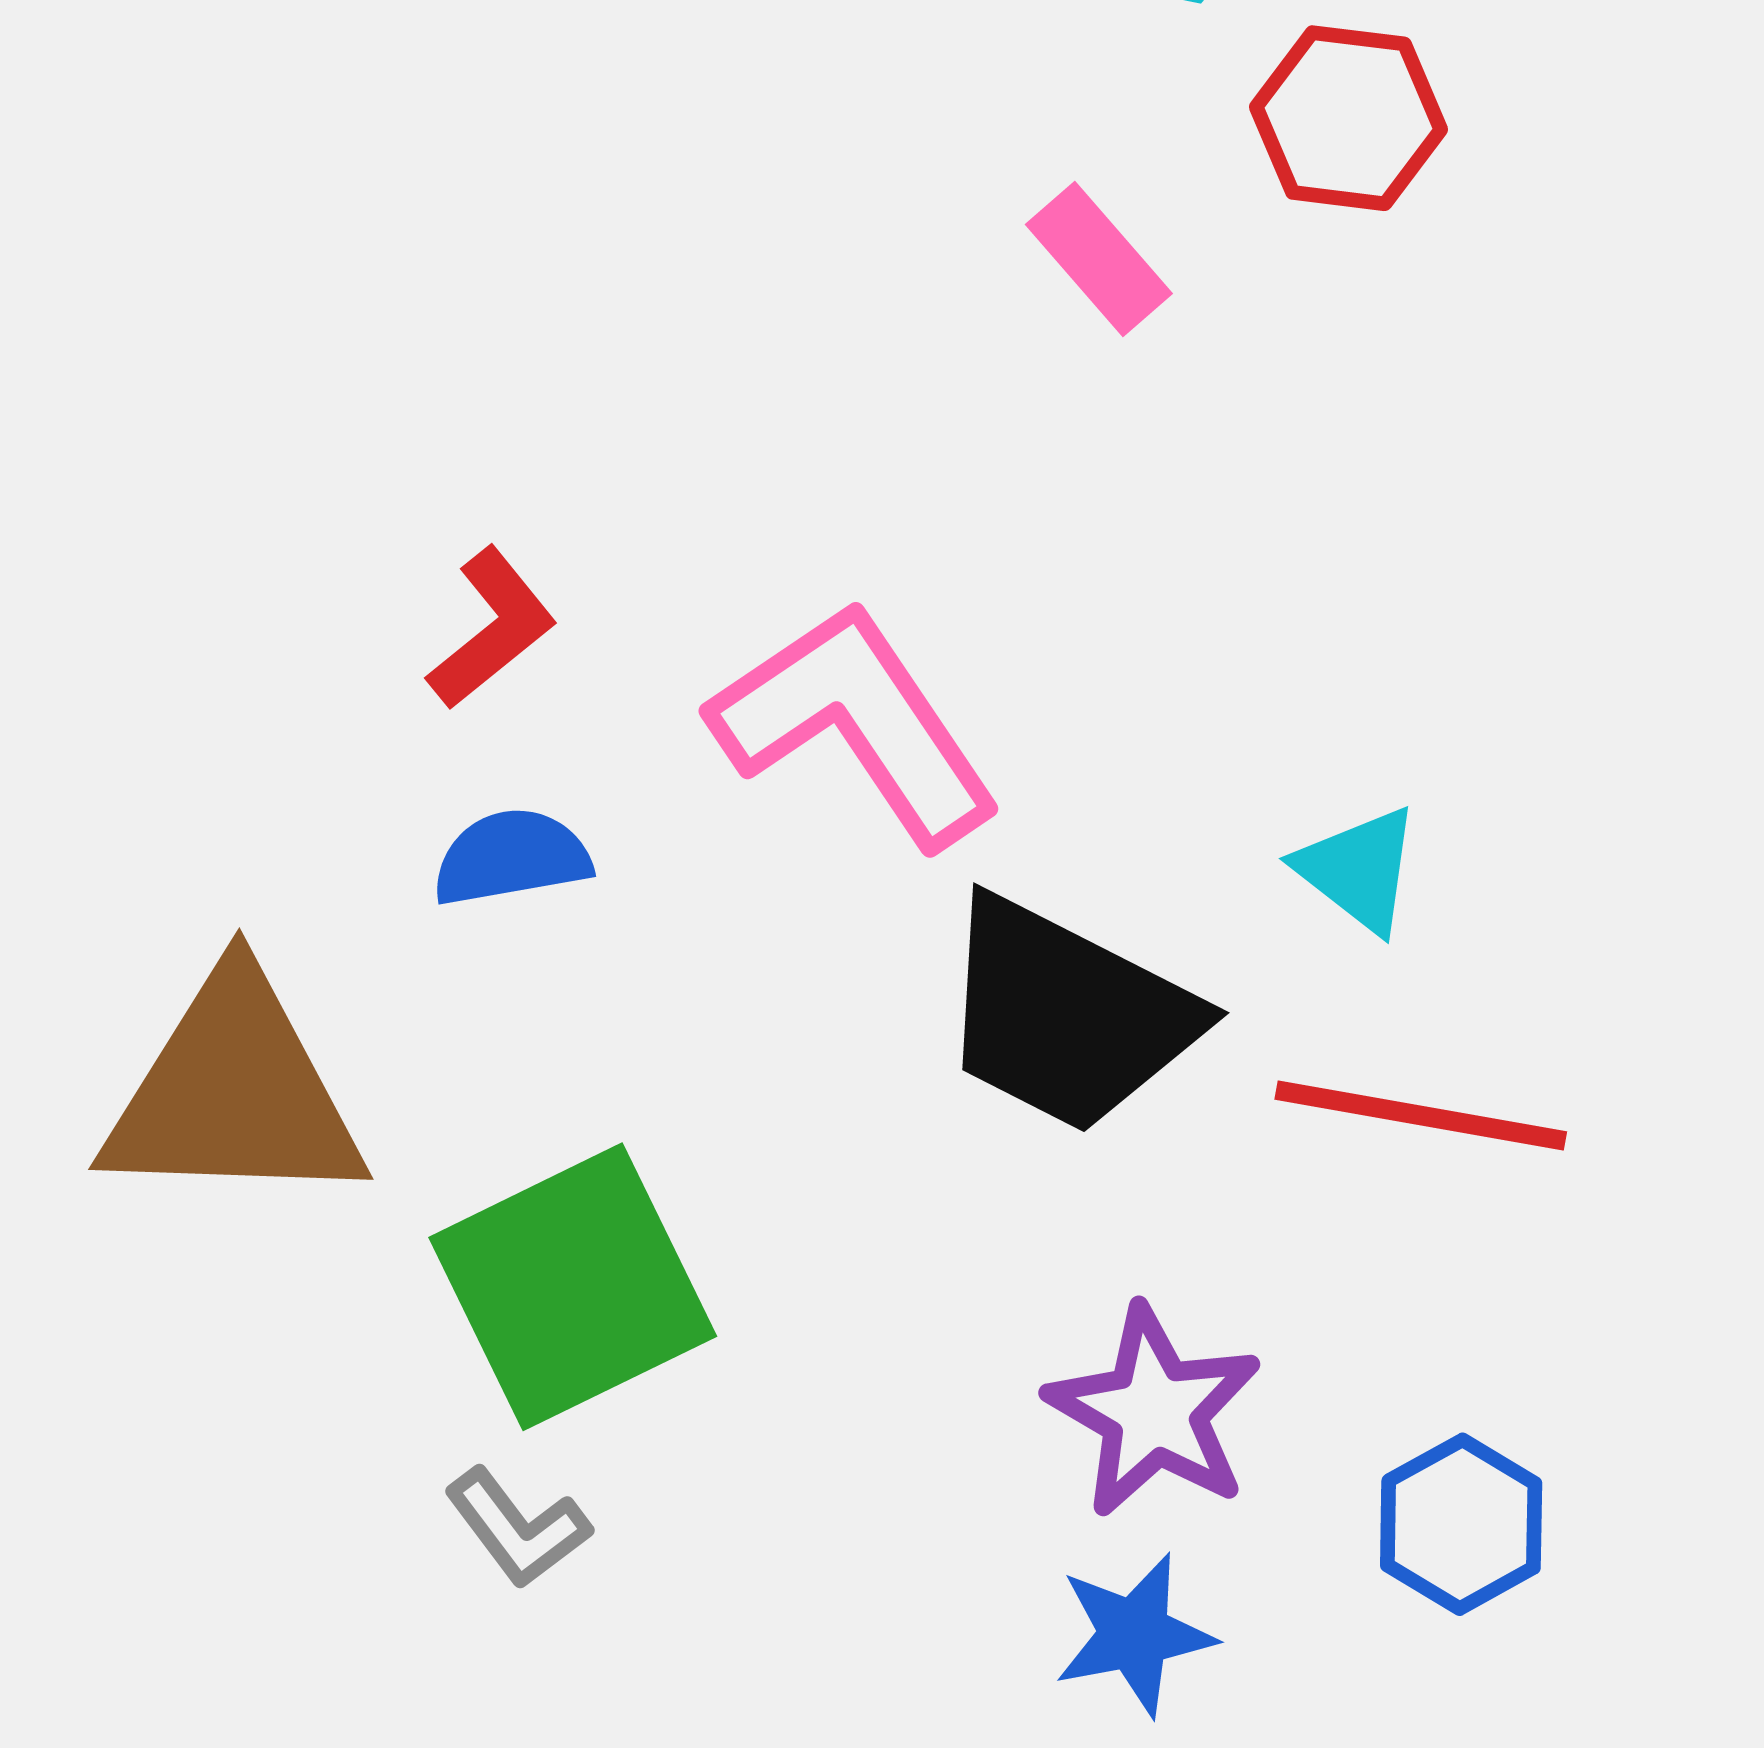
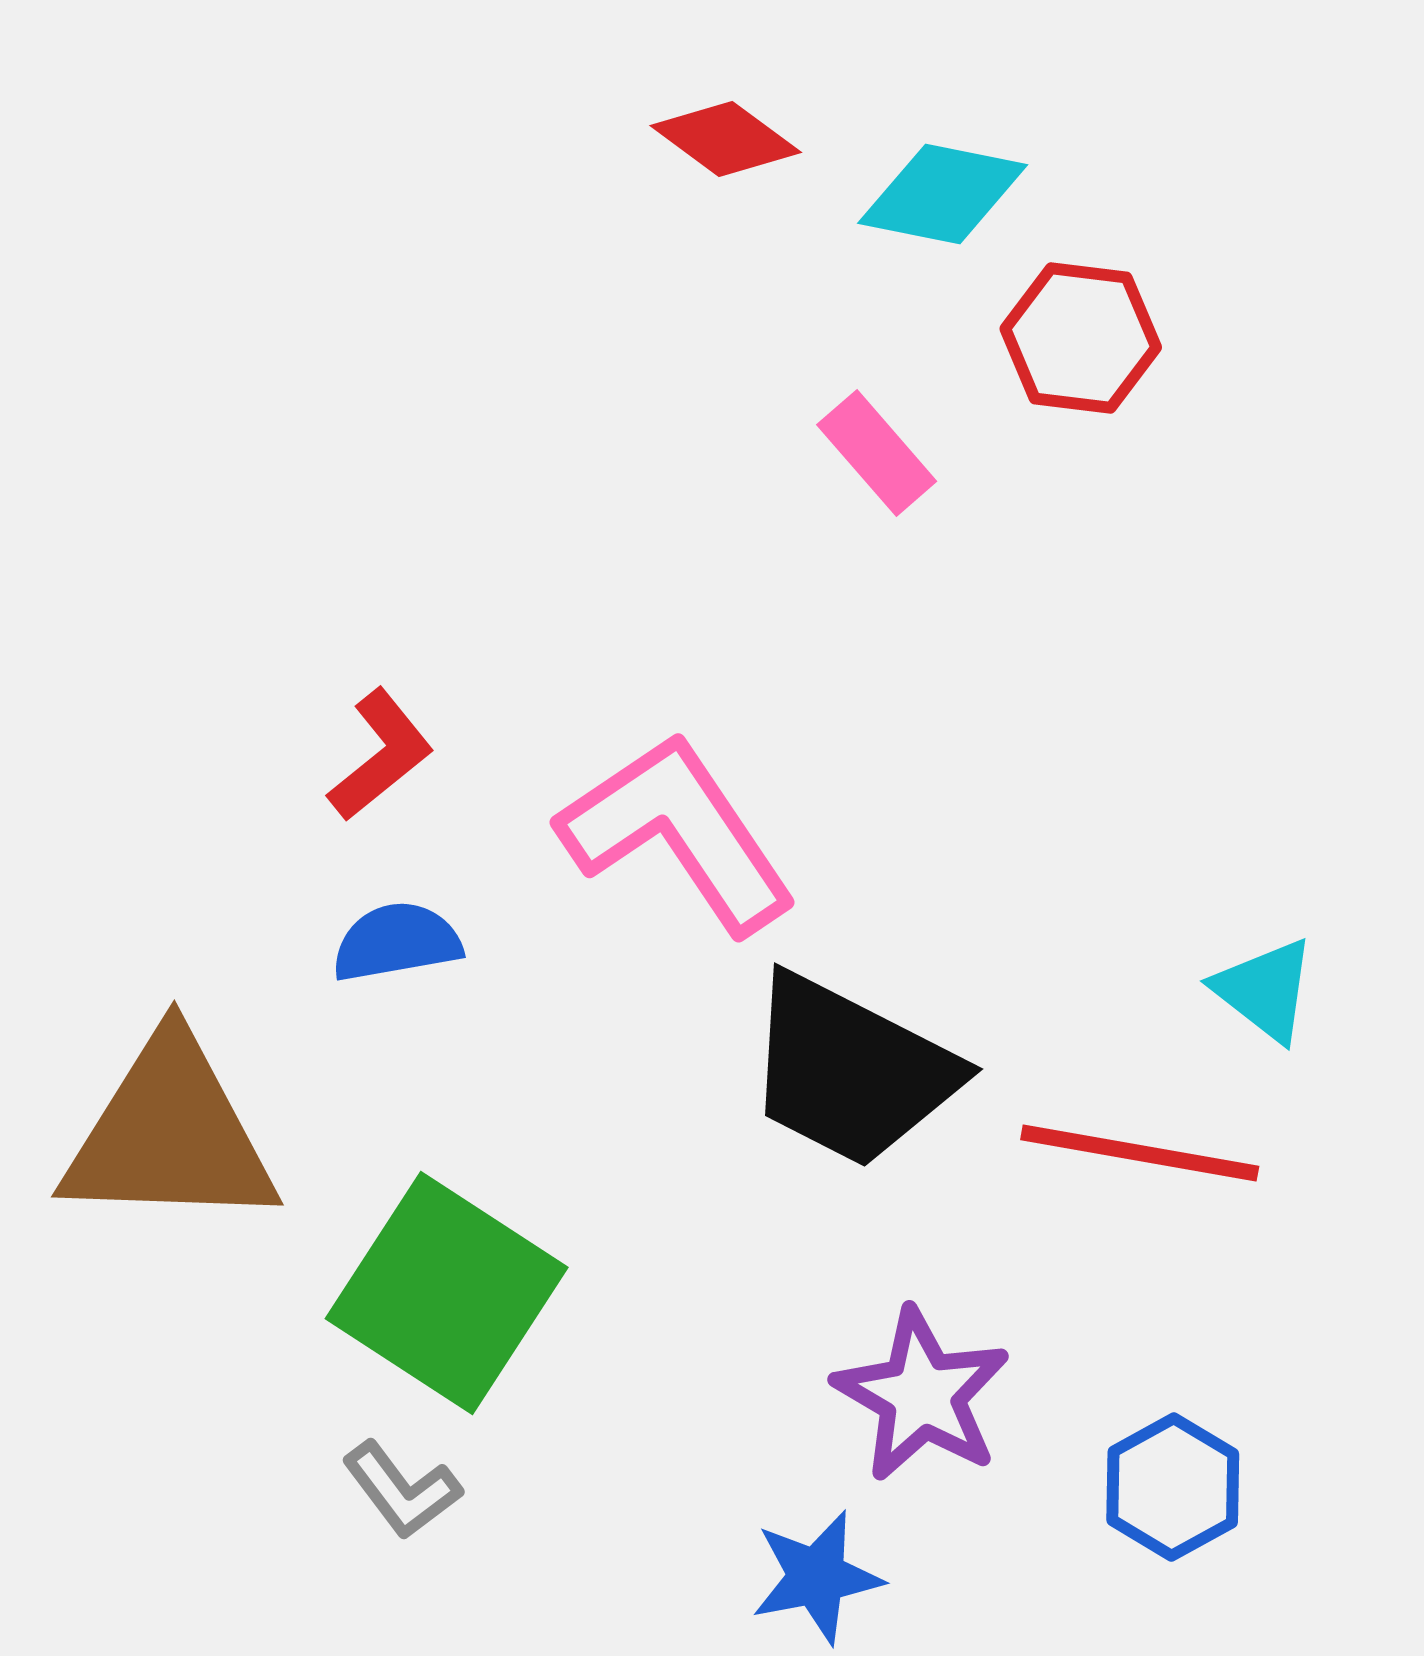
cyan triangle: (1358, 870) -> (1265, 990), moved
green square: (573, 1287) -> (447, 1293), turned -31
blue star: (1134, 1634) -> (817, 1577), moved

